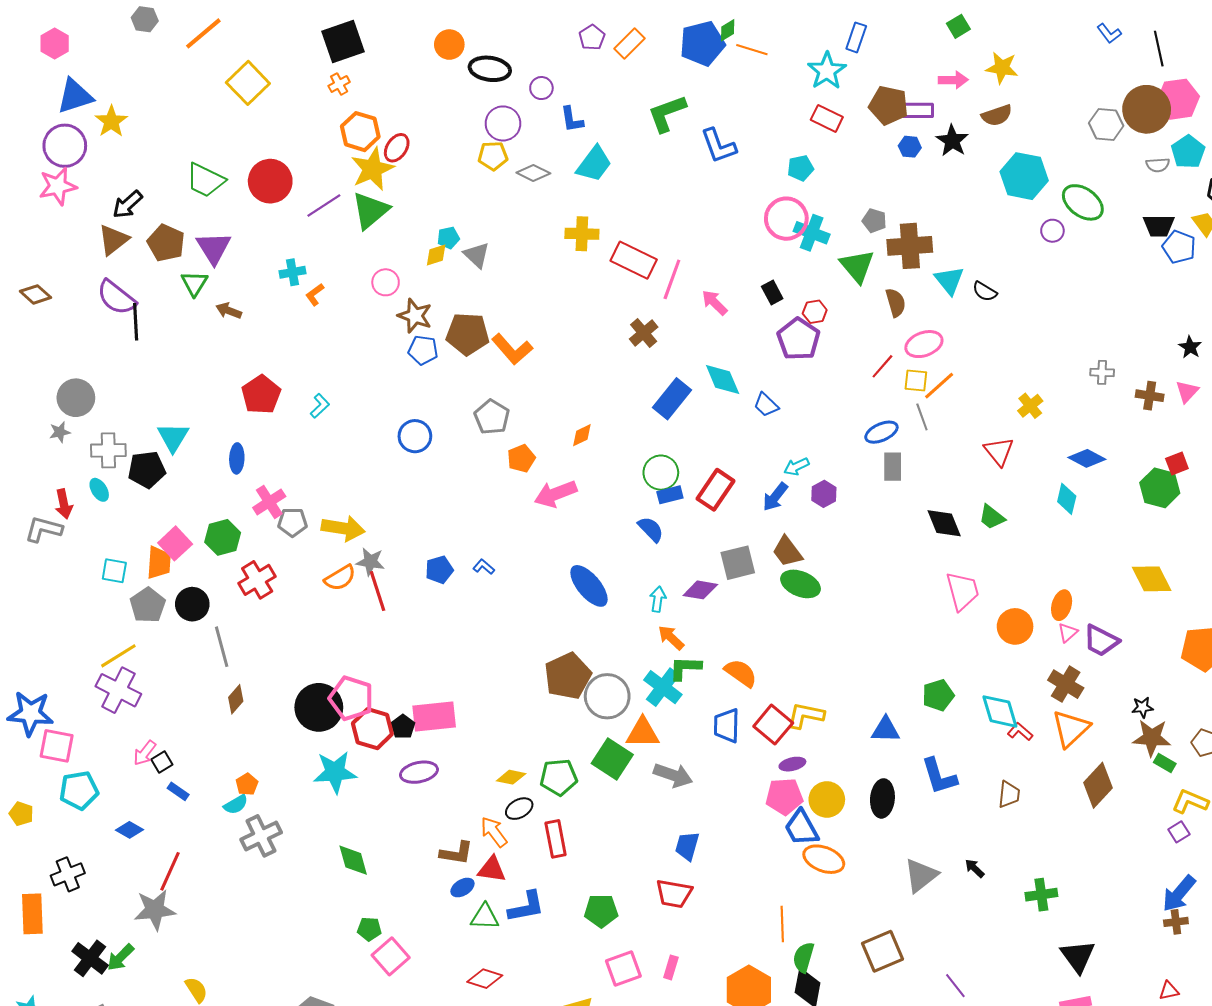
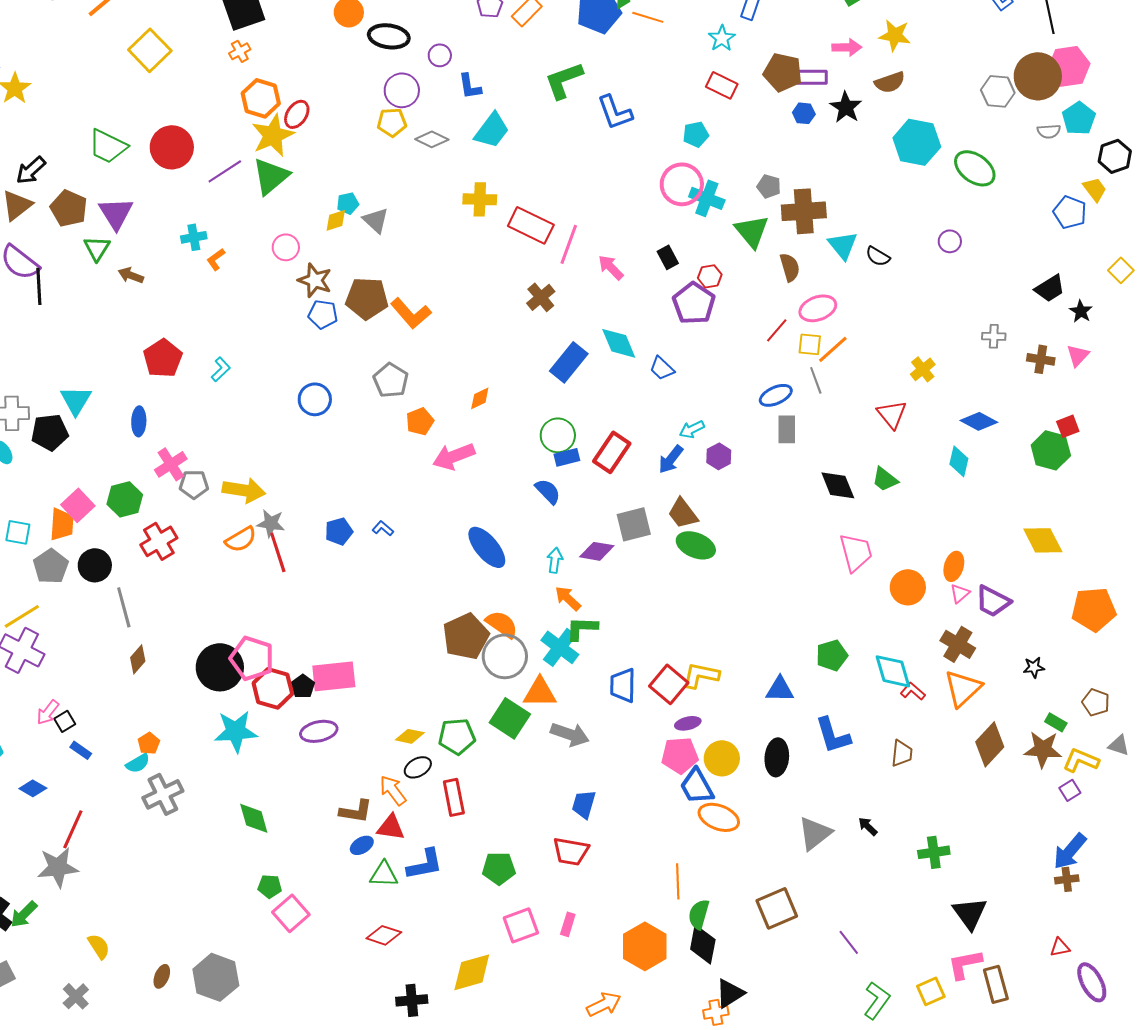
cyan star: (827, 71) -> (722, 38), size x0.7
black trapezoid: (1159, 226) -> (1050, 288), moved, turned -32
purple circle: (1052, 231) -> (950, 241), moved
orange semicircle: (741, 673) -> (502, 624), moved
brown star: (1152, 738) -> (1043, 749), moved

